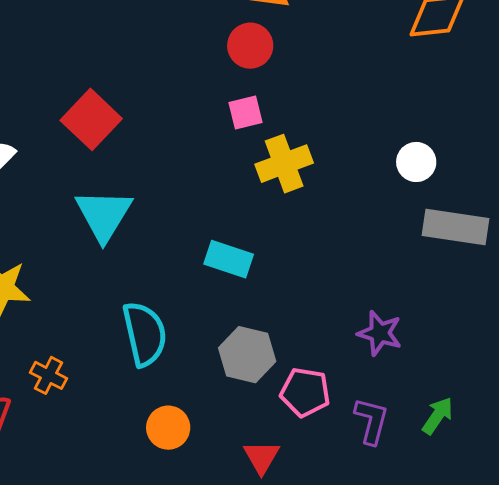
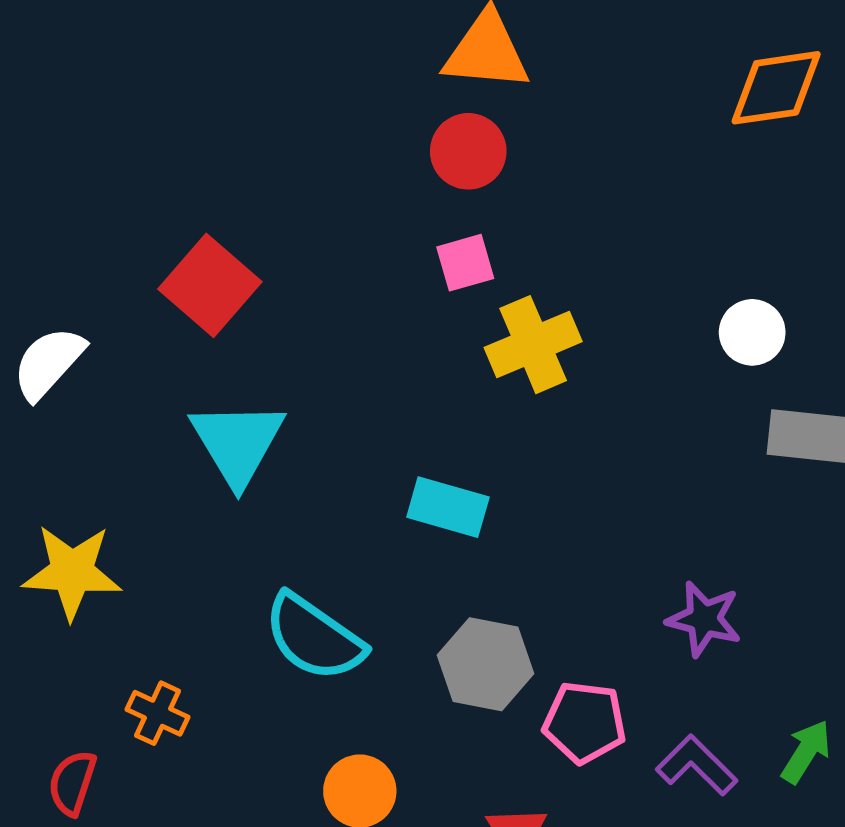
cyan semicircle: (145, 334) -> (314, 637), turned 140
purple L-shape: (371, 421) -> (697, 765), turned -57

